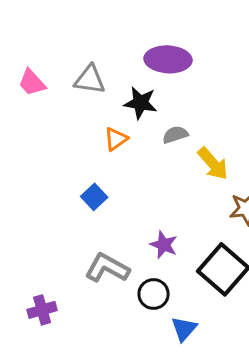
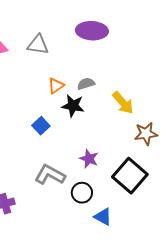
black star: (140, 103) -> (73, 106), moved
gray semicircle: (175, 135) -> (86, 84), moved
blue triangle: (184, 329) -> (103, 217), turned -42

